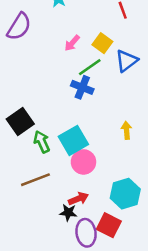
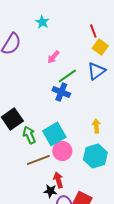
yellow square: (102, 43) -> (100, 47), moved
brown line: (35, 180) -> (38, 160), moved
cyan hexagon: (125, 194) -> (95, 156), moved
red arrow: (78, 199) -> (58, 180), turned -84

